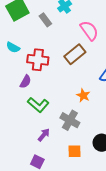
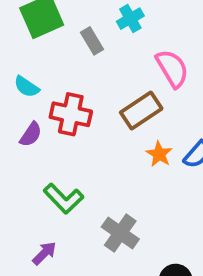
purple semicircle: (25, 82) -> (31, 134), moved
orange star: (83, 95) -> (159, 154), moved
purple arrow: (44, 135) -> (44, 253), moved

